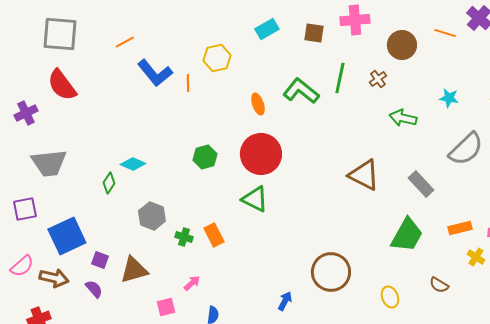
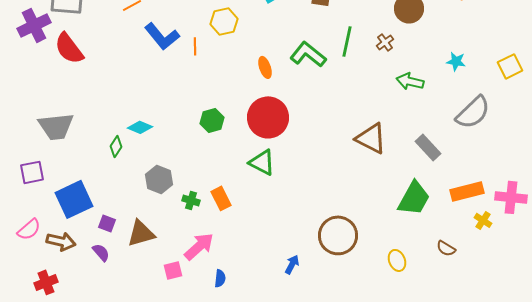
purple cross: (26, 113) -> (34, 25), moved, size x1.4
orange rectangle: (460, 228) -> (467, 191), size x1.4
pink arrow: (192, 283) -> (199, 246), size x1.8

